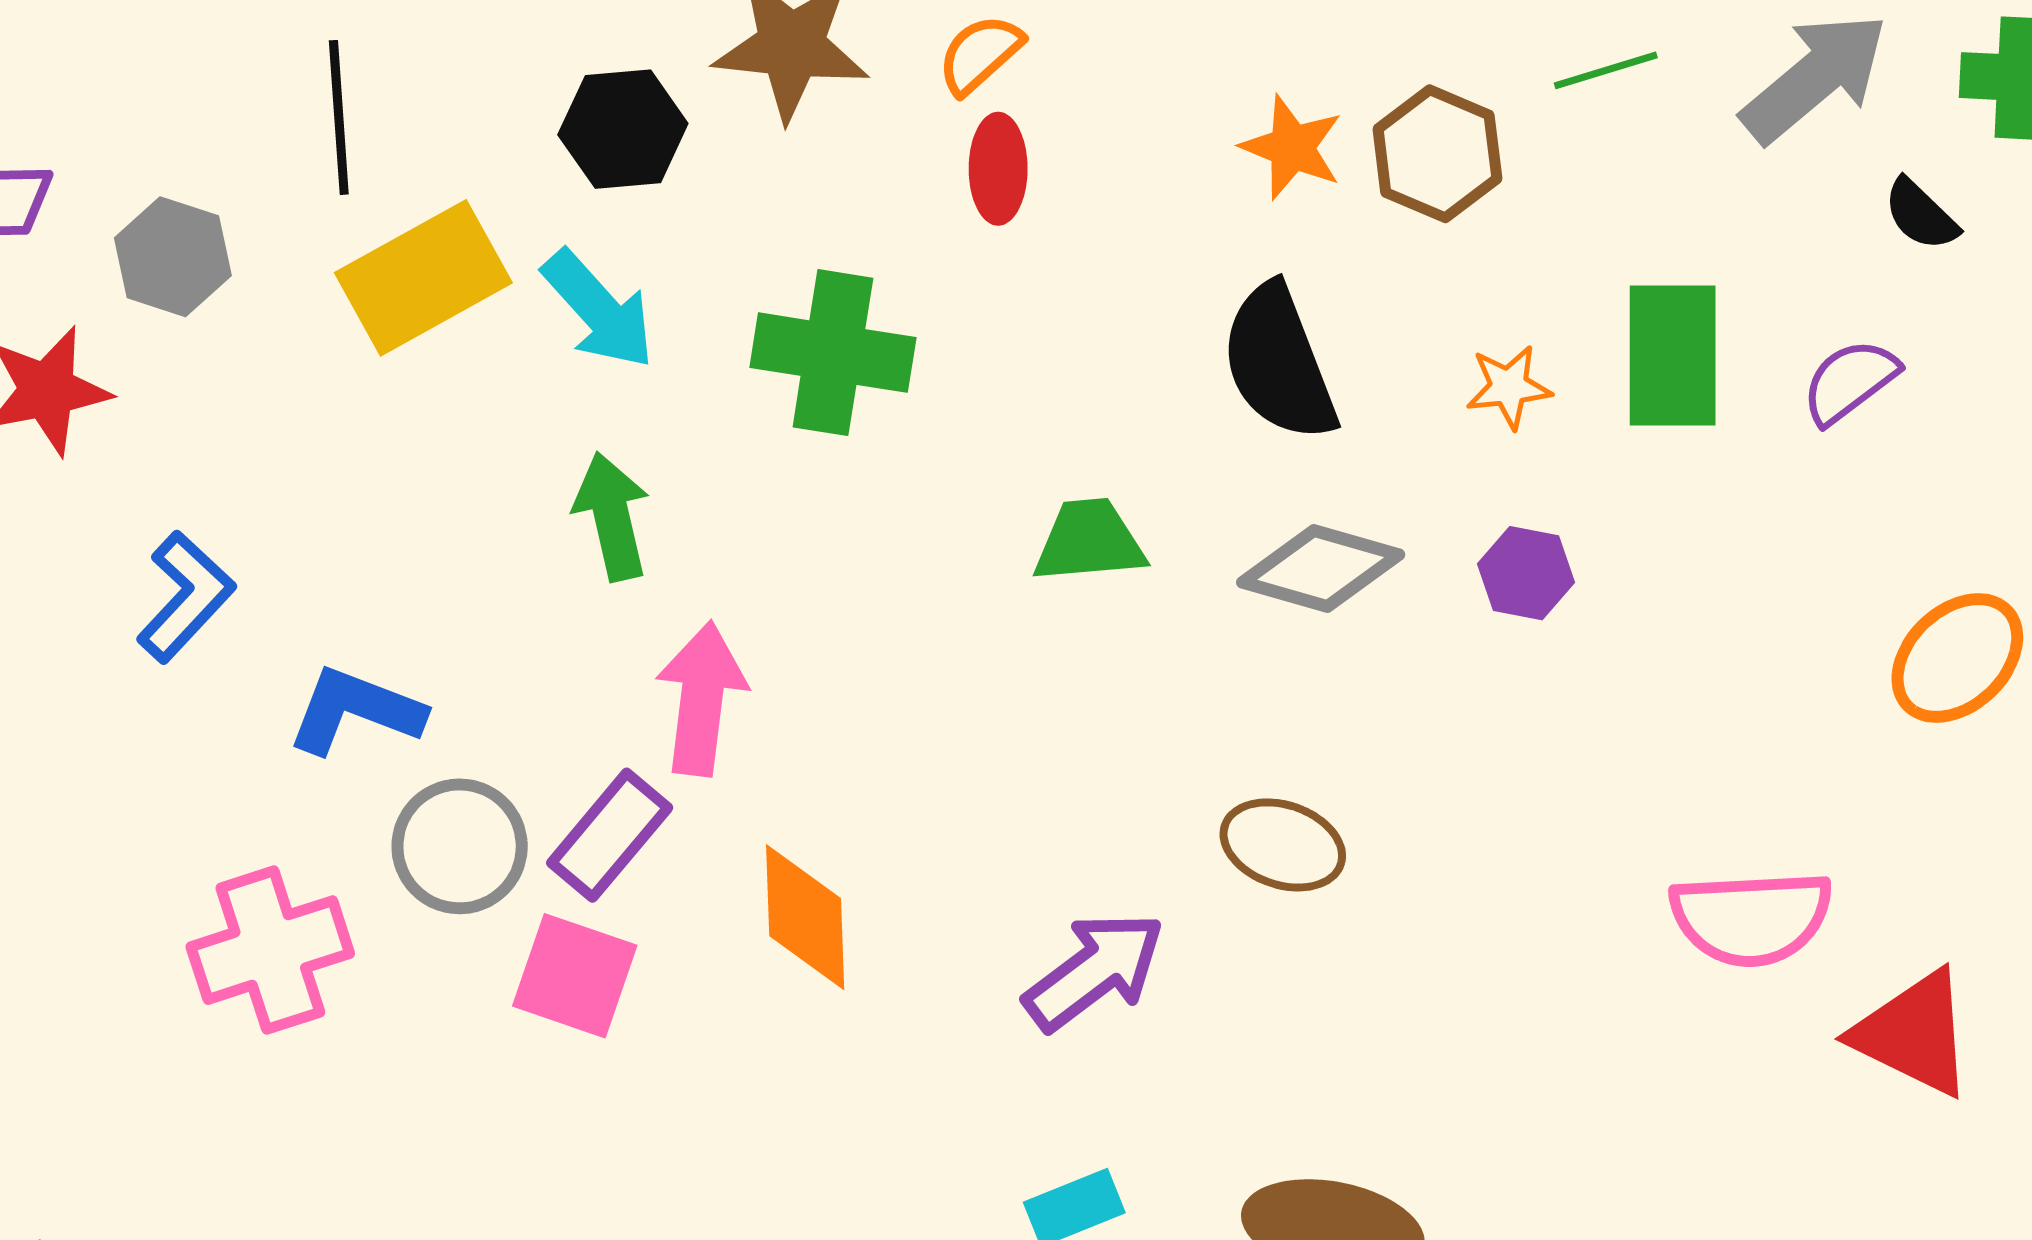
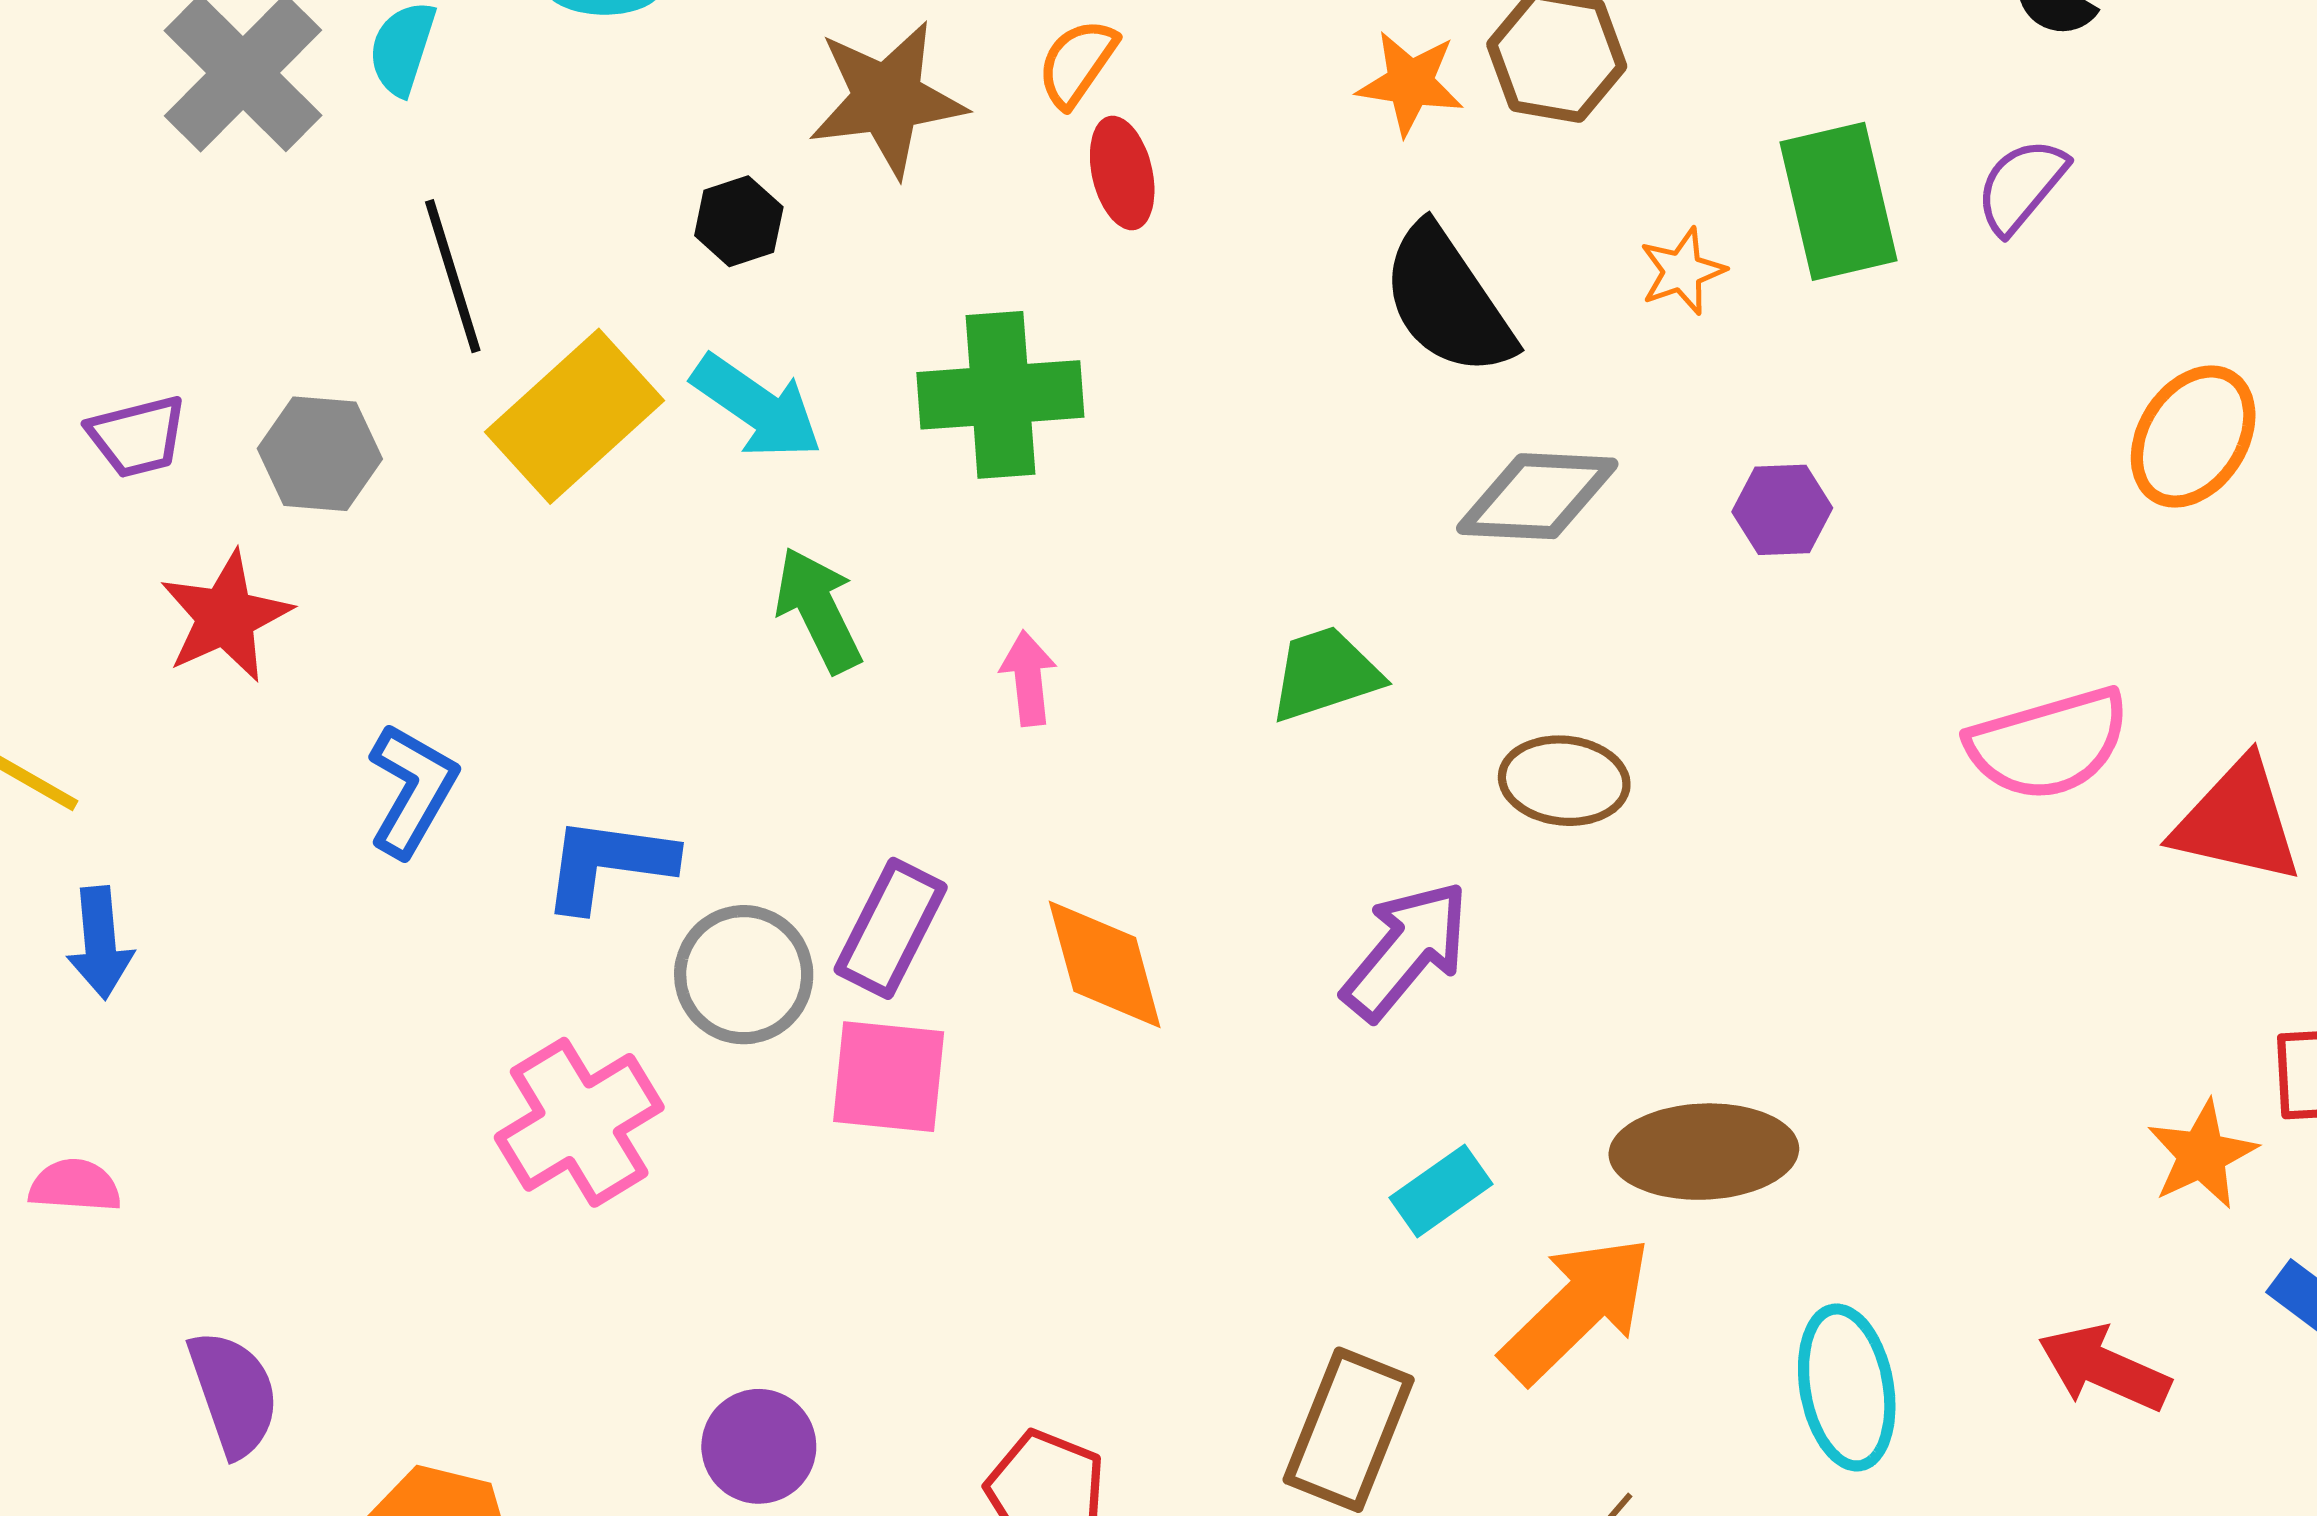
black hexagon: (623, 129) -> (739, 221), size x0.7
green trapezoid: (1089, 541) -> (1325, 674), moved
purple hexagon: (1526, 573) -> (1782, 510), moved
pink arrow: (701, 699) -> (1028, 678), moved, size x0.6

